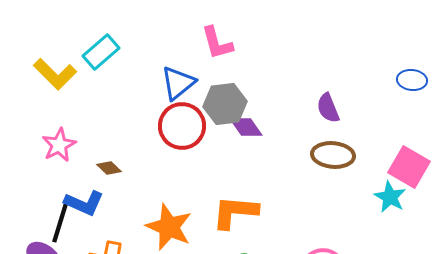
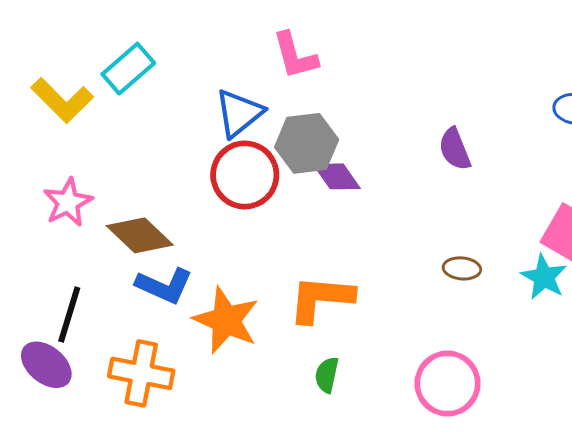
brown ellipse: (333, 155) -> (462, 268), moved, size x0.6
brown diamond: (109, 168) -> (140, 235), size x1.8
blue L-shape: (84, 203) -> (164, 286), moved

